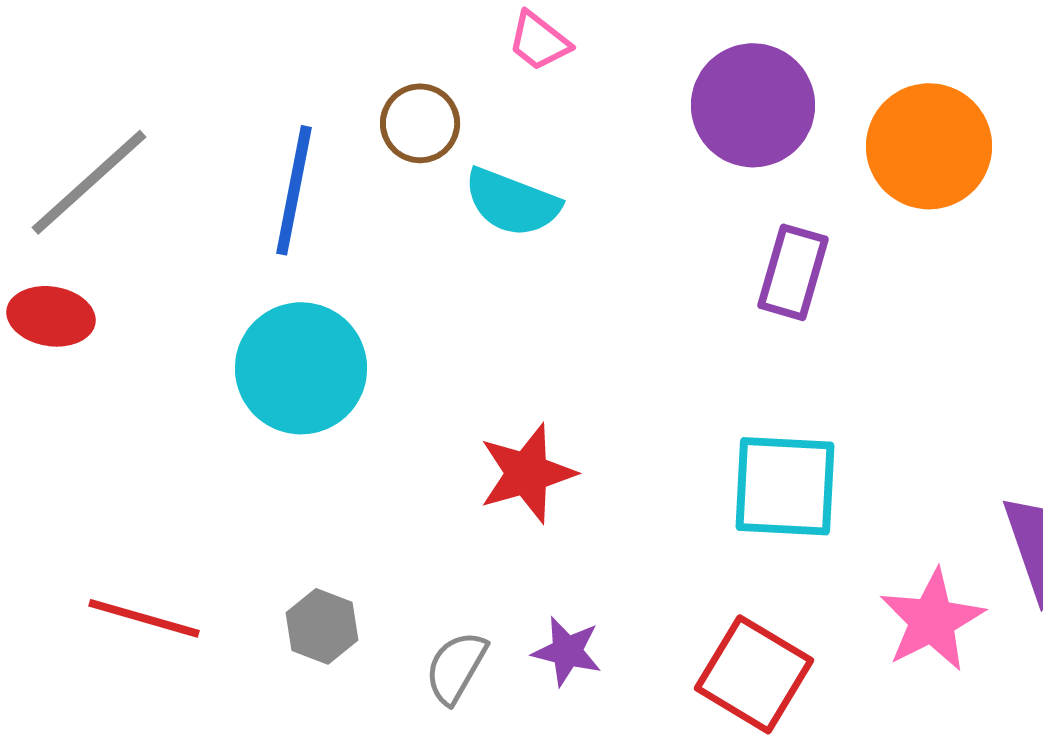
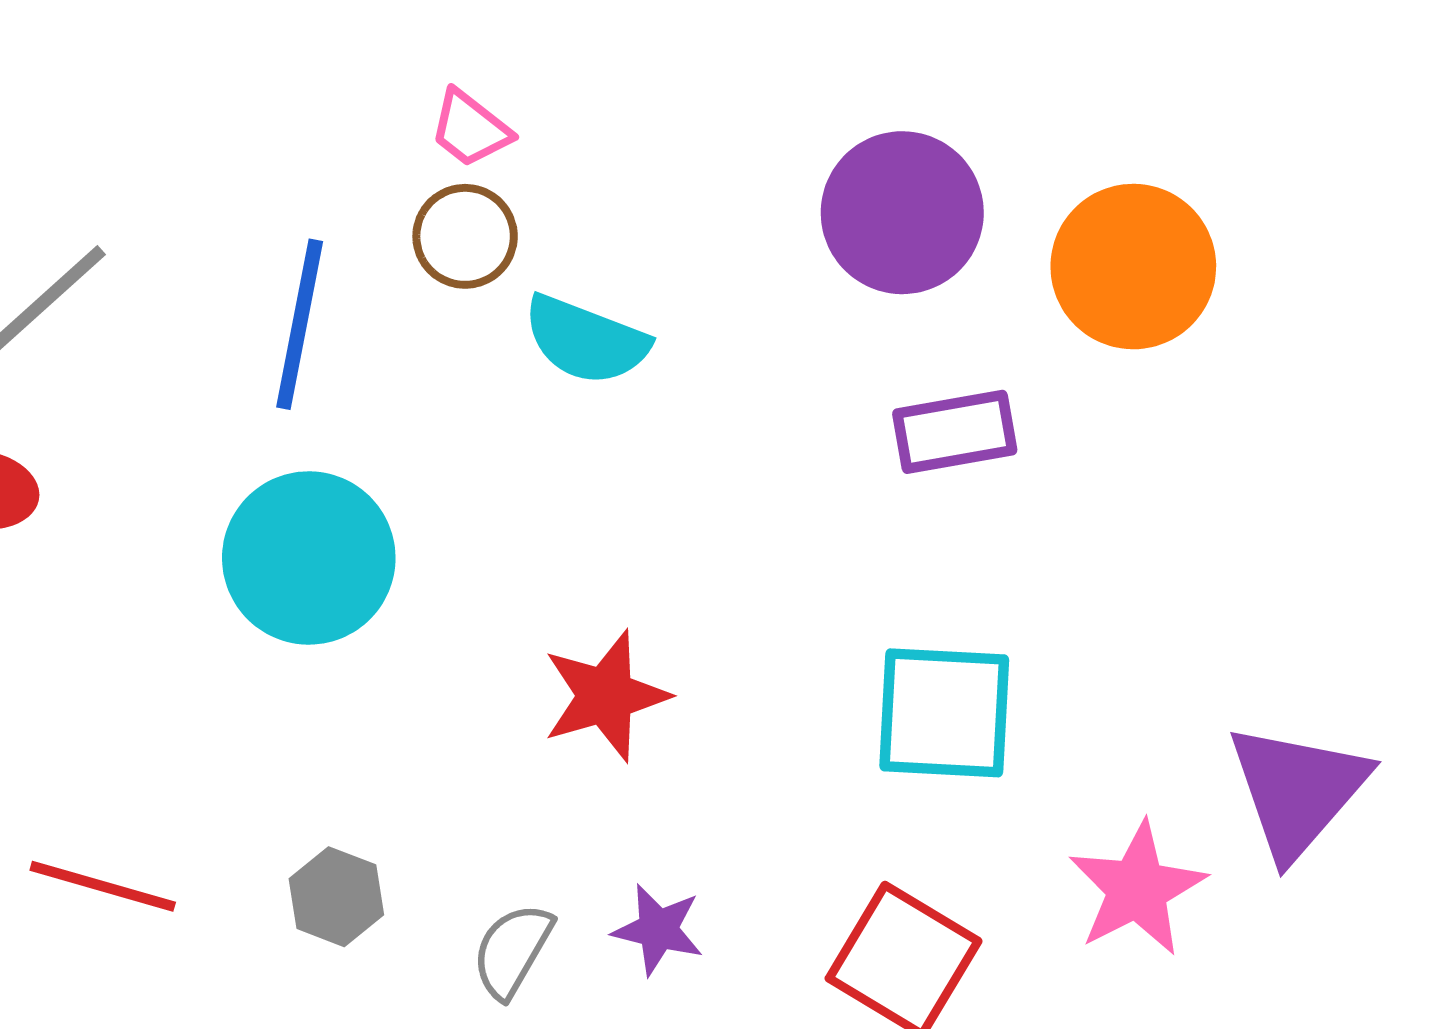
pink trapezoid: (539, 41) -> (470, 129), moved
purple rectangle: (793, 272) -> (955, 432), turned 64

